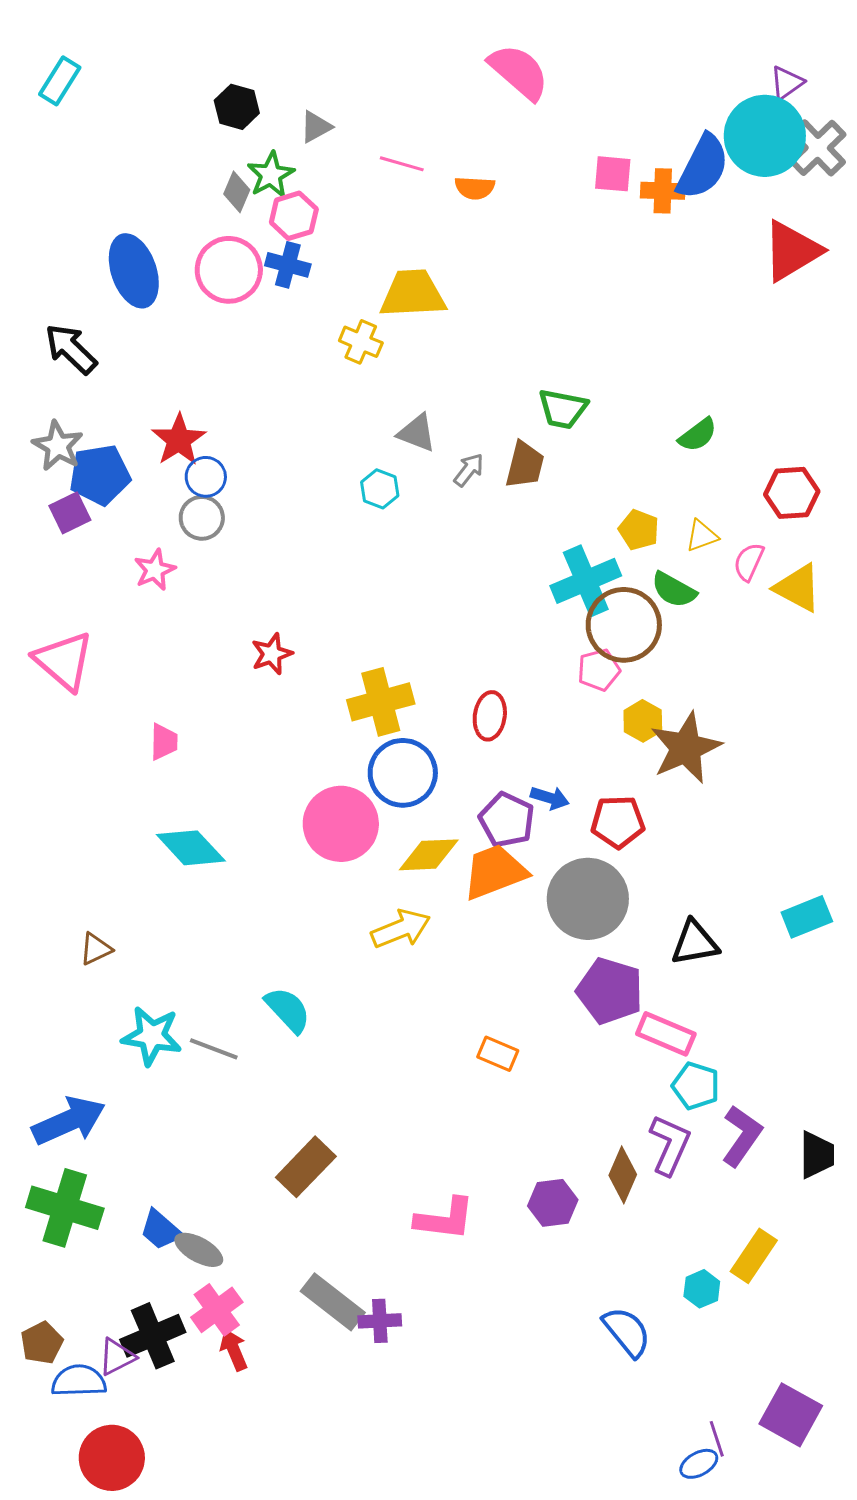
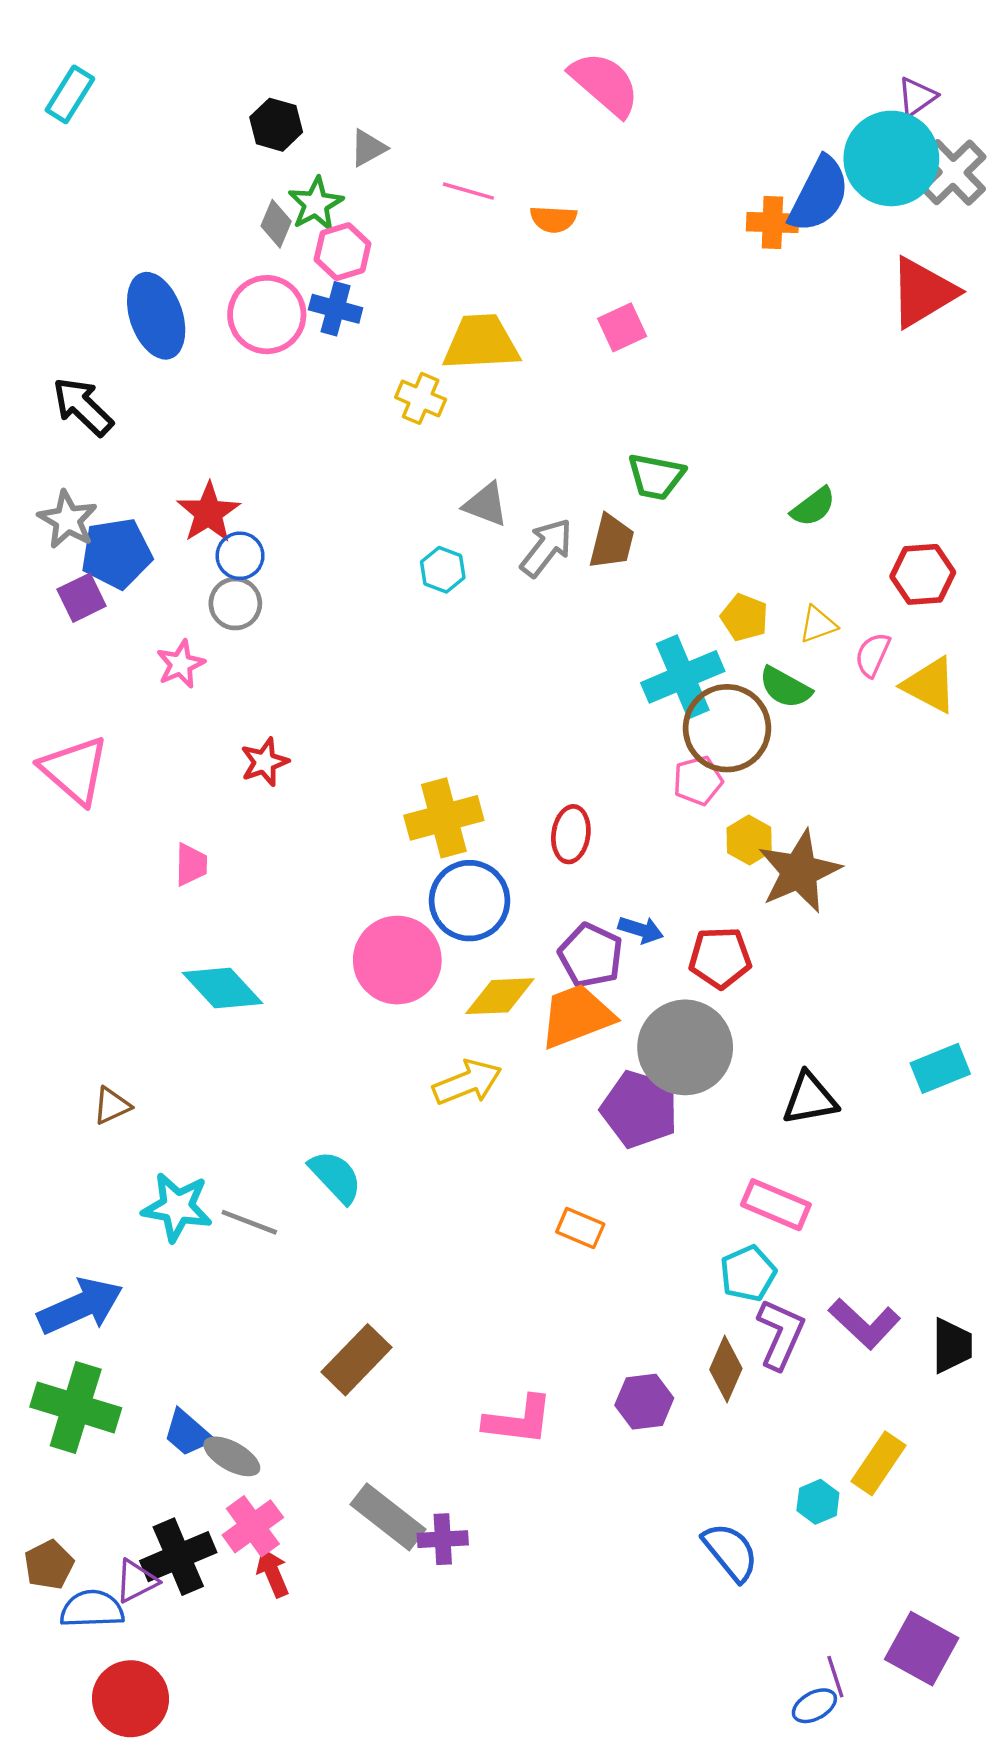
pink square: (613, 174) -> (622, 327), moved, turned -30
gray arrow: (469, 470) -> (546, 548), size x1.5
red star: (272, 654) -> (264, 762), moved
purple pentagon: (610, 991) -> (640, 1109), moved
cyan pentagon: (696, 1086) -> (748, 1273), moved, turned 30
purple L-shape: (742, 1136) -> (865, 1324), turned 98

